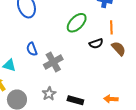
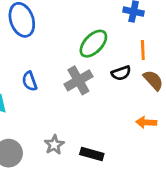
gray cross: (53, 62) -> (78, 80), moved
orange arrow: (111, 99) -> (146, 122), moved

